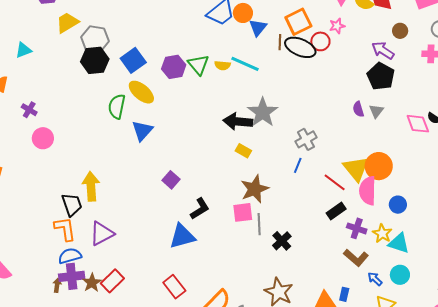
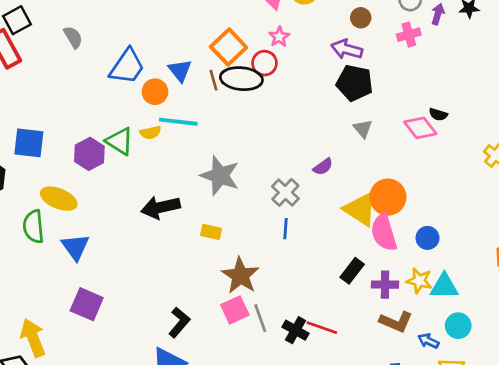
orange circle: (243, 13) -> (155, 92), moved
blue square: (133, 60) -> (29, 143), moved, turned -30
purple semicircle: (358, 109) -> (323, 167), moved, turned -91
black arrow: (238, 122) -> (160, 207), moved
purple square: (171, 180) -> (87, 304), moved, size x1.4
red line: (335, 182) -> (322, 328), moved

